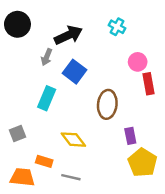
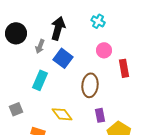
black circle: (17, 24) -> (16, 33), moved
black arrow: (68, 35) -> (58, 28), turned -50
pink circle: (138, 62) -> (104, 50), moved
purple rectangle: (130, 136) -> (100, 115), moved

